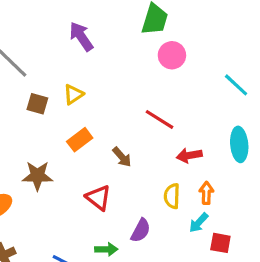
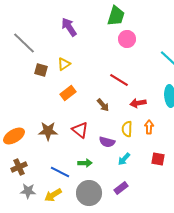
brown arrow: (122, 157) -> (103, 105), moved
brown star: (37, 176) -> (48, 131), moved
cyan arrow: (199, 223) -> (124, 159), moved
purple semicircle: (141, 230) -> (107, 142), moved, turned 77

